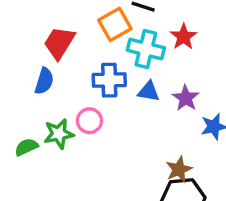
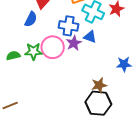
purple star: (186, 98) -> (74, 43), moved
pink circle: (89, 121) -> (53, 47), size x1.5

